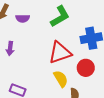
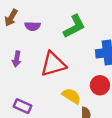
red triangle: (60, 53) -> (53, 64), moved
yellow semicircle: (61, 79) -> (71, 96), turned -30

